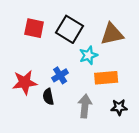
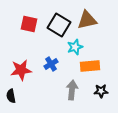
brown triangle: (112, 34) -> (87, 20), moved
black semicircle: (48, 97) -> (11, 96), moved

